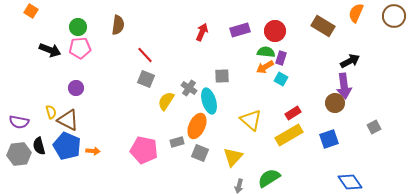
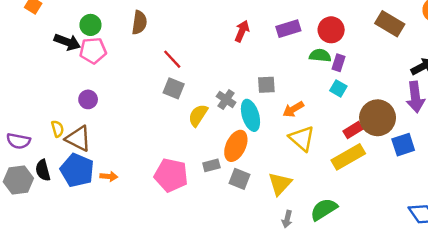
black arrow: (50, 50) -> (67, 42), moved
orange arrow: (265, 67) -> (293, 109), moved
brown circle: (335, 103) -> (378, 118), moved, size x1.5
blue square: (329, 139) -> (403, 145), moved

